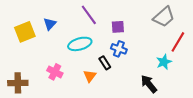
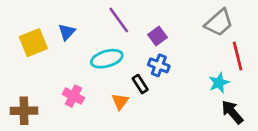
purple square: (118, 27) -> (157, 36), turned -32
red line: (178, 42) -> (238, 56), turned -45
black arrow: (149, 84) -> (232, 112), moved

